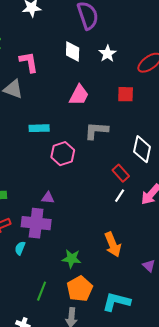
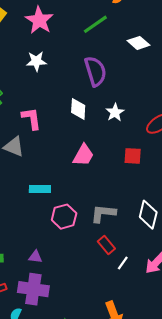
gray L-shape: (96, 131) -> (103, 213), moved
red rectangle: (121, 173) -> (106, 245), moved
purple triangle: (48, 198) -> (35, 257), moved

